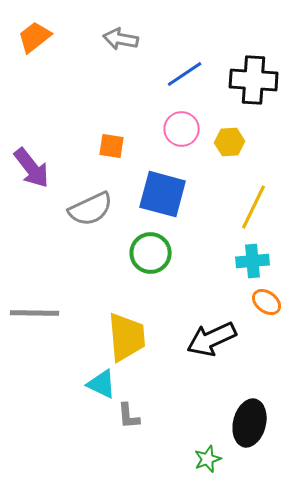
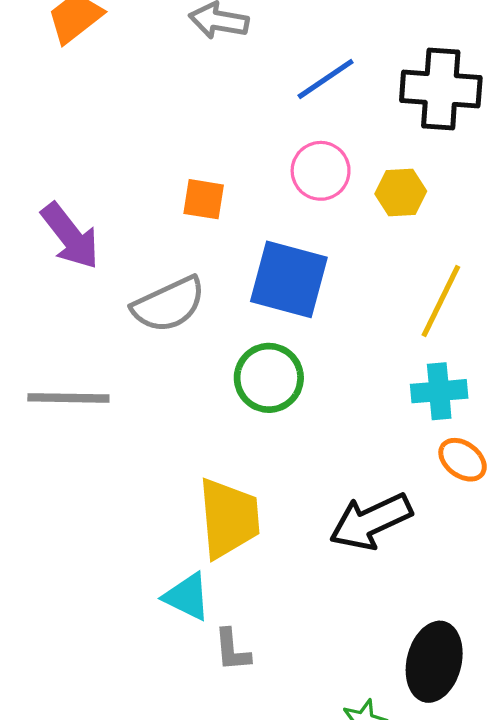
gray line: (35, 313) -> (68, 398), moved

